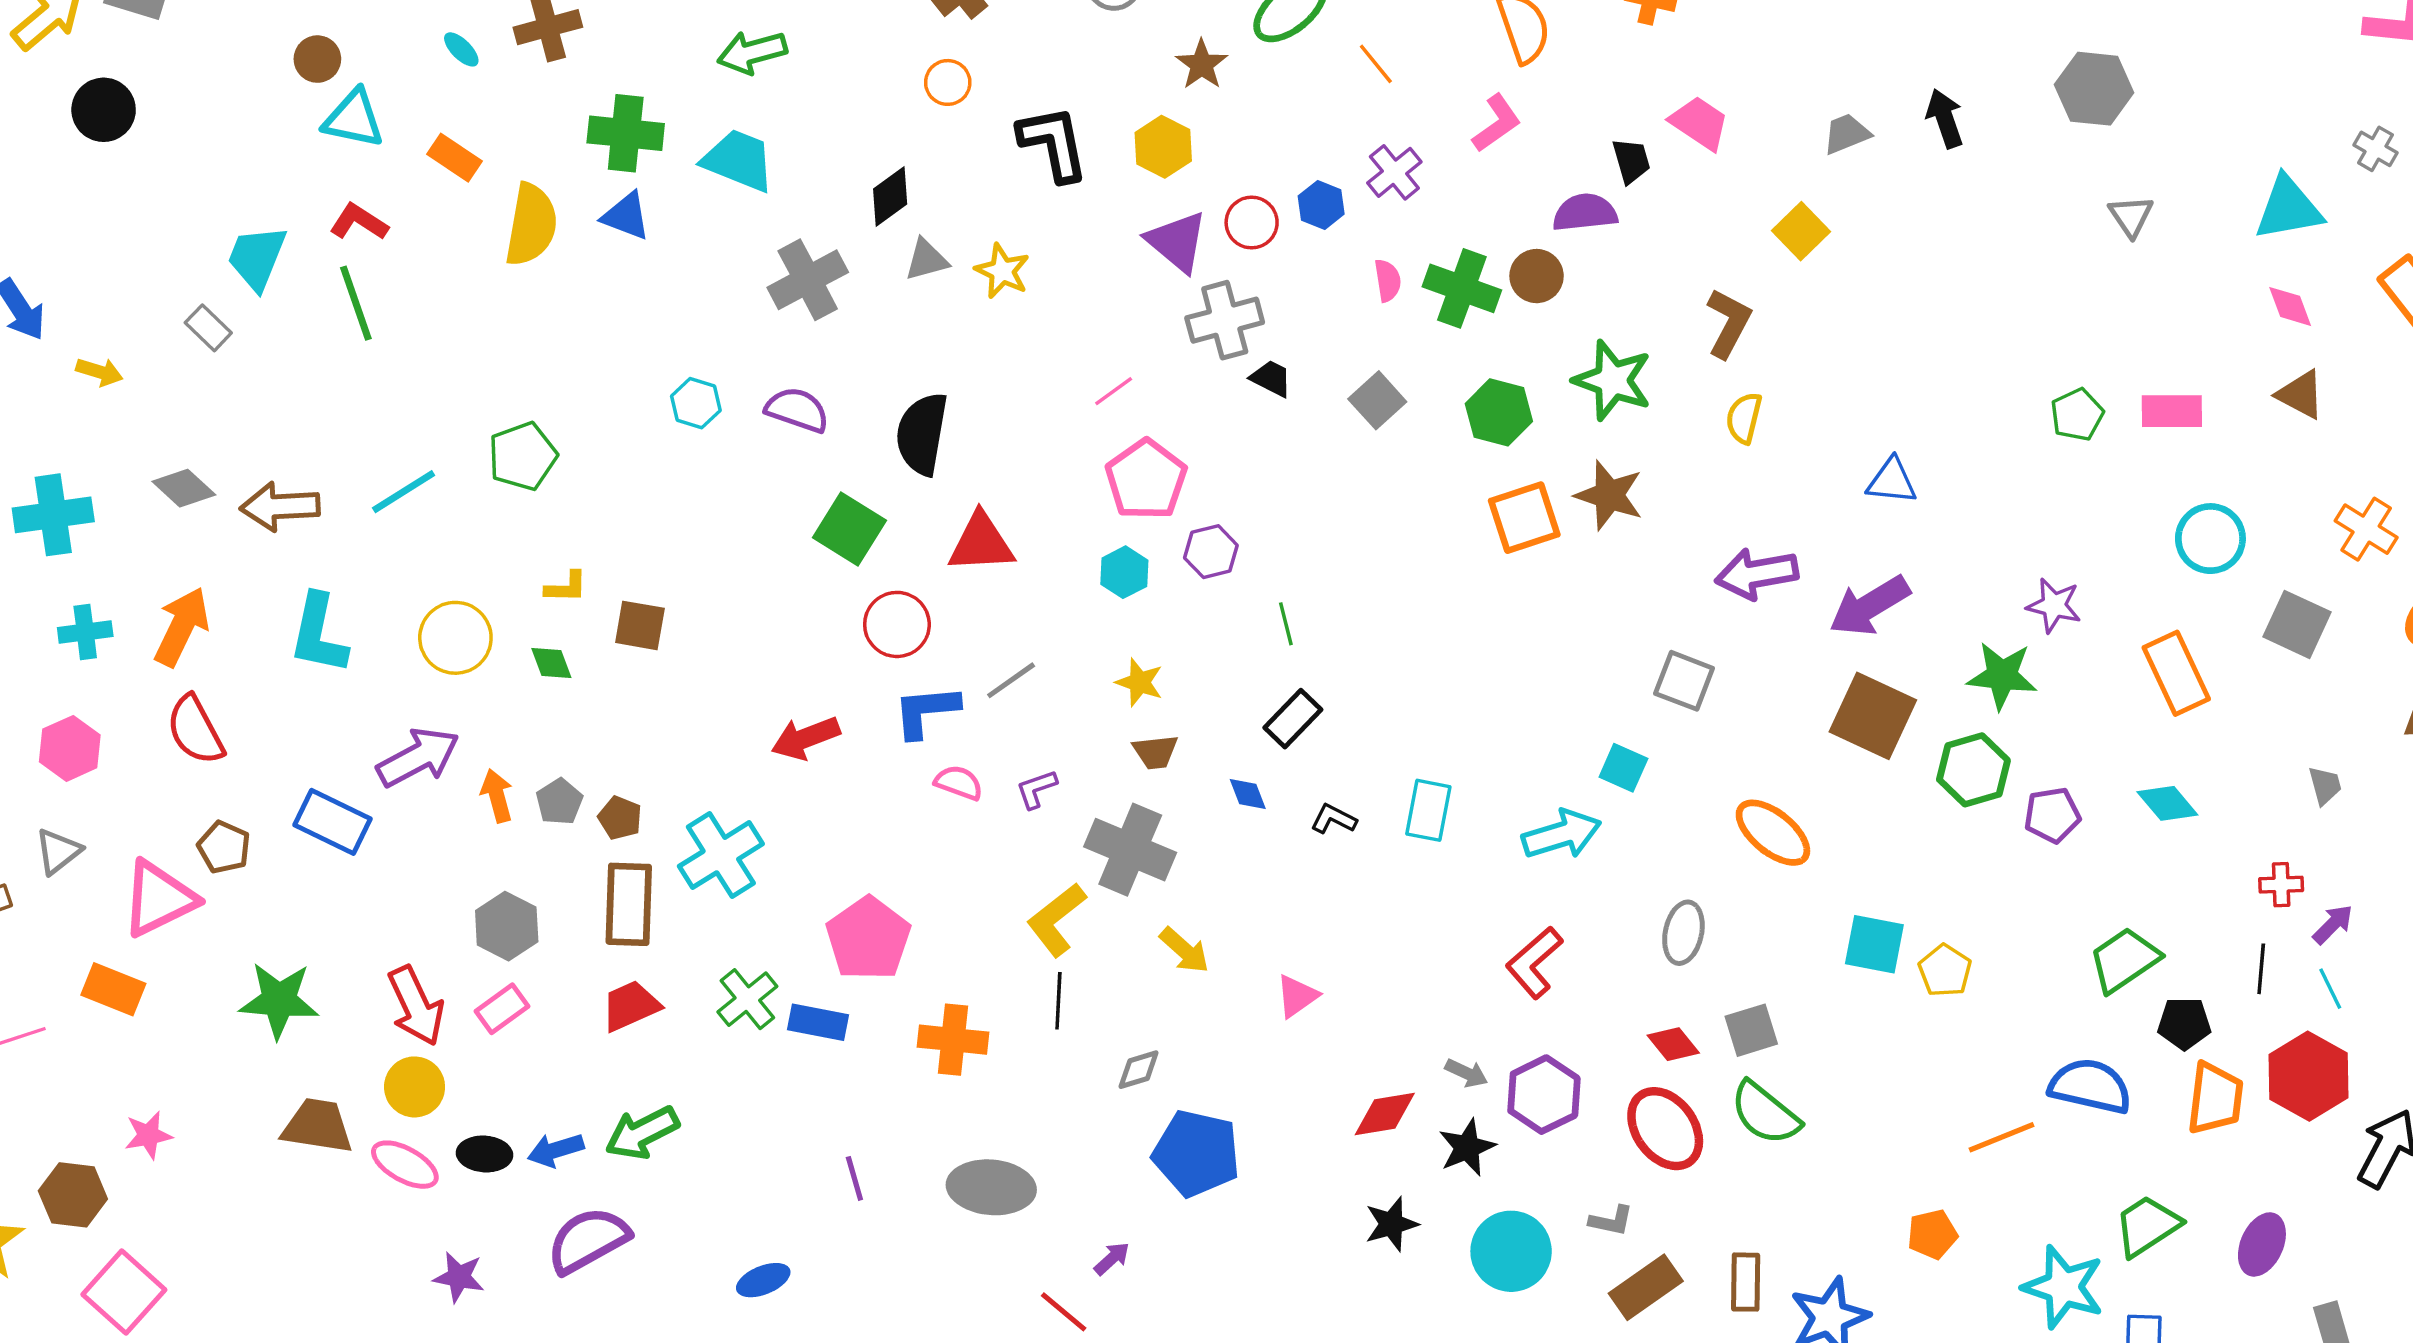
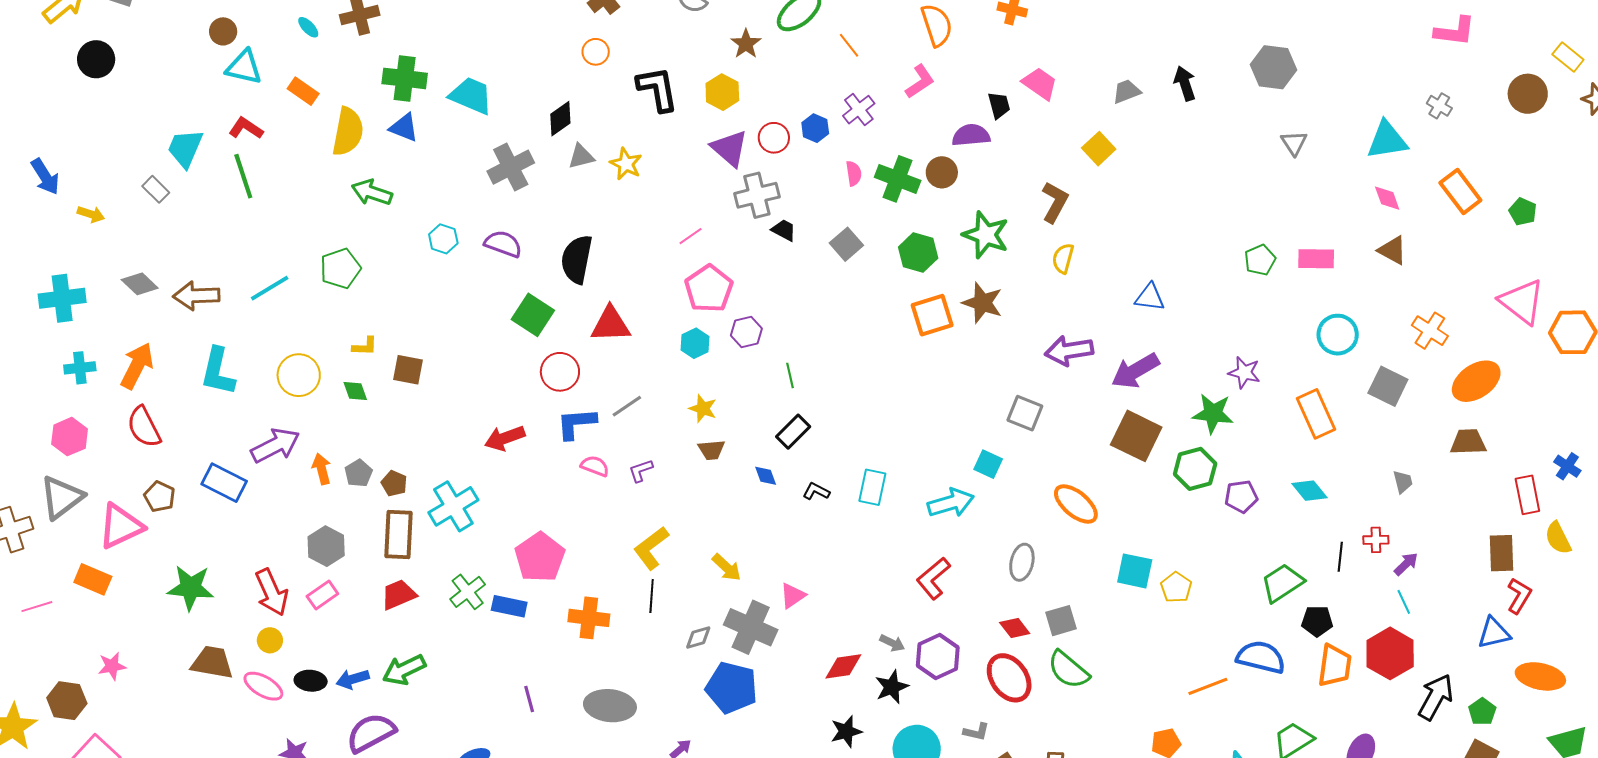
green arrow: (752, 52) -> (372, 192), moved, turned 33
gray cross: (1130, 850) -> (751, 627), moved
gray triangle: (58, 851) -> (62, 497), size x1.6
black line: (2261, 969) -> (1340, 557), moved
yellow circle: (415, 1087) -> (270, 640), size x0.7

